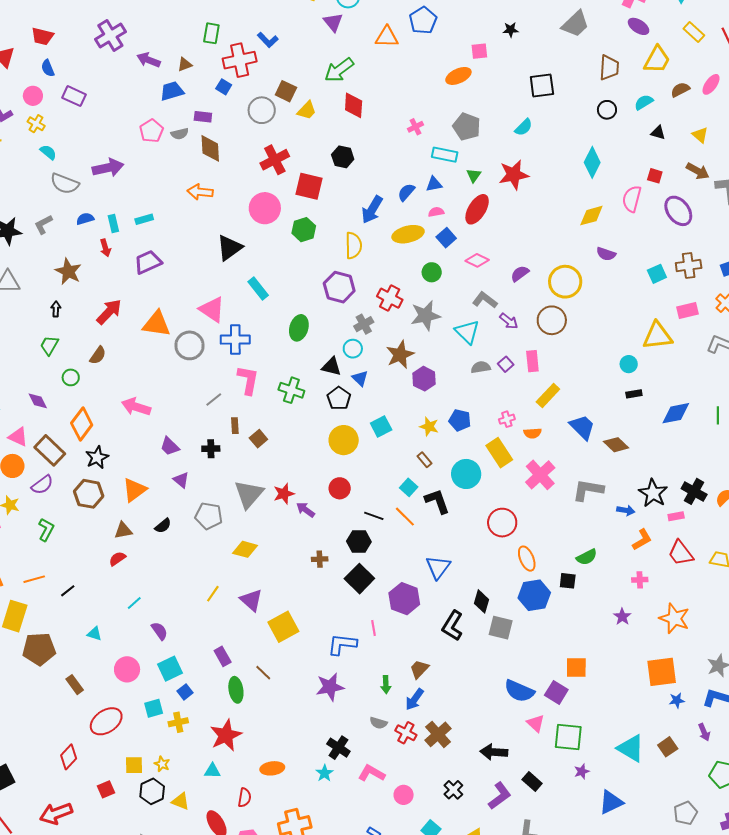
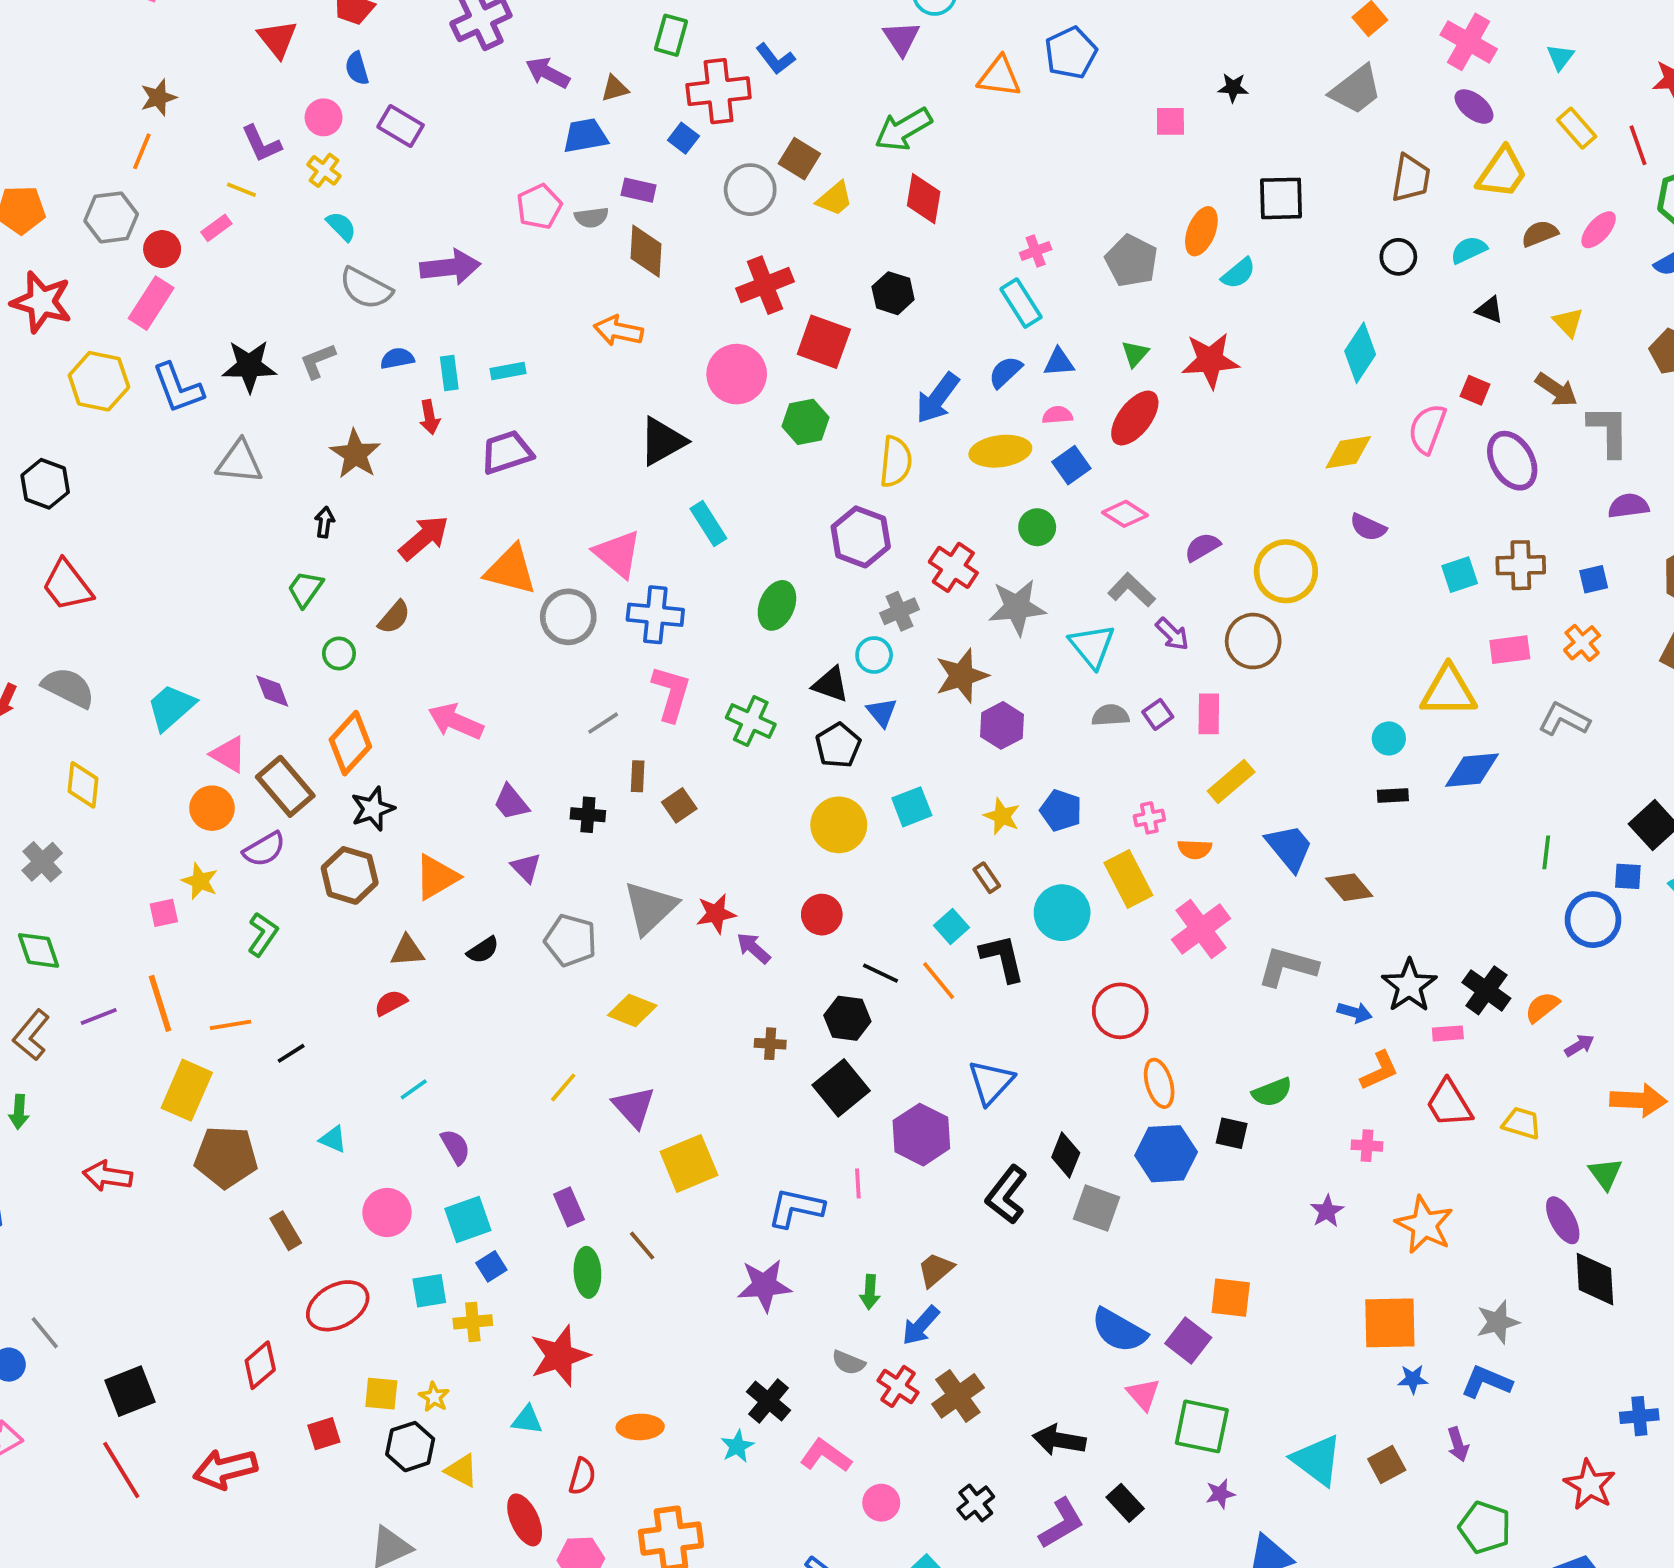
orange ellipse: (458, 76) -> (1201, 231), moved, turned -50
cyan rectangle: (445, 155) -> (1021, 303), moved, turned 40
blue diamond: (676, 413) -> (1472, 770), moved

